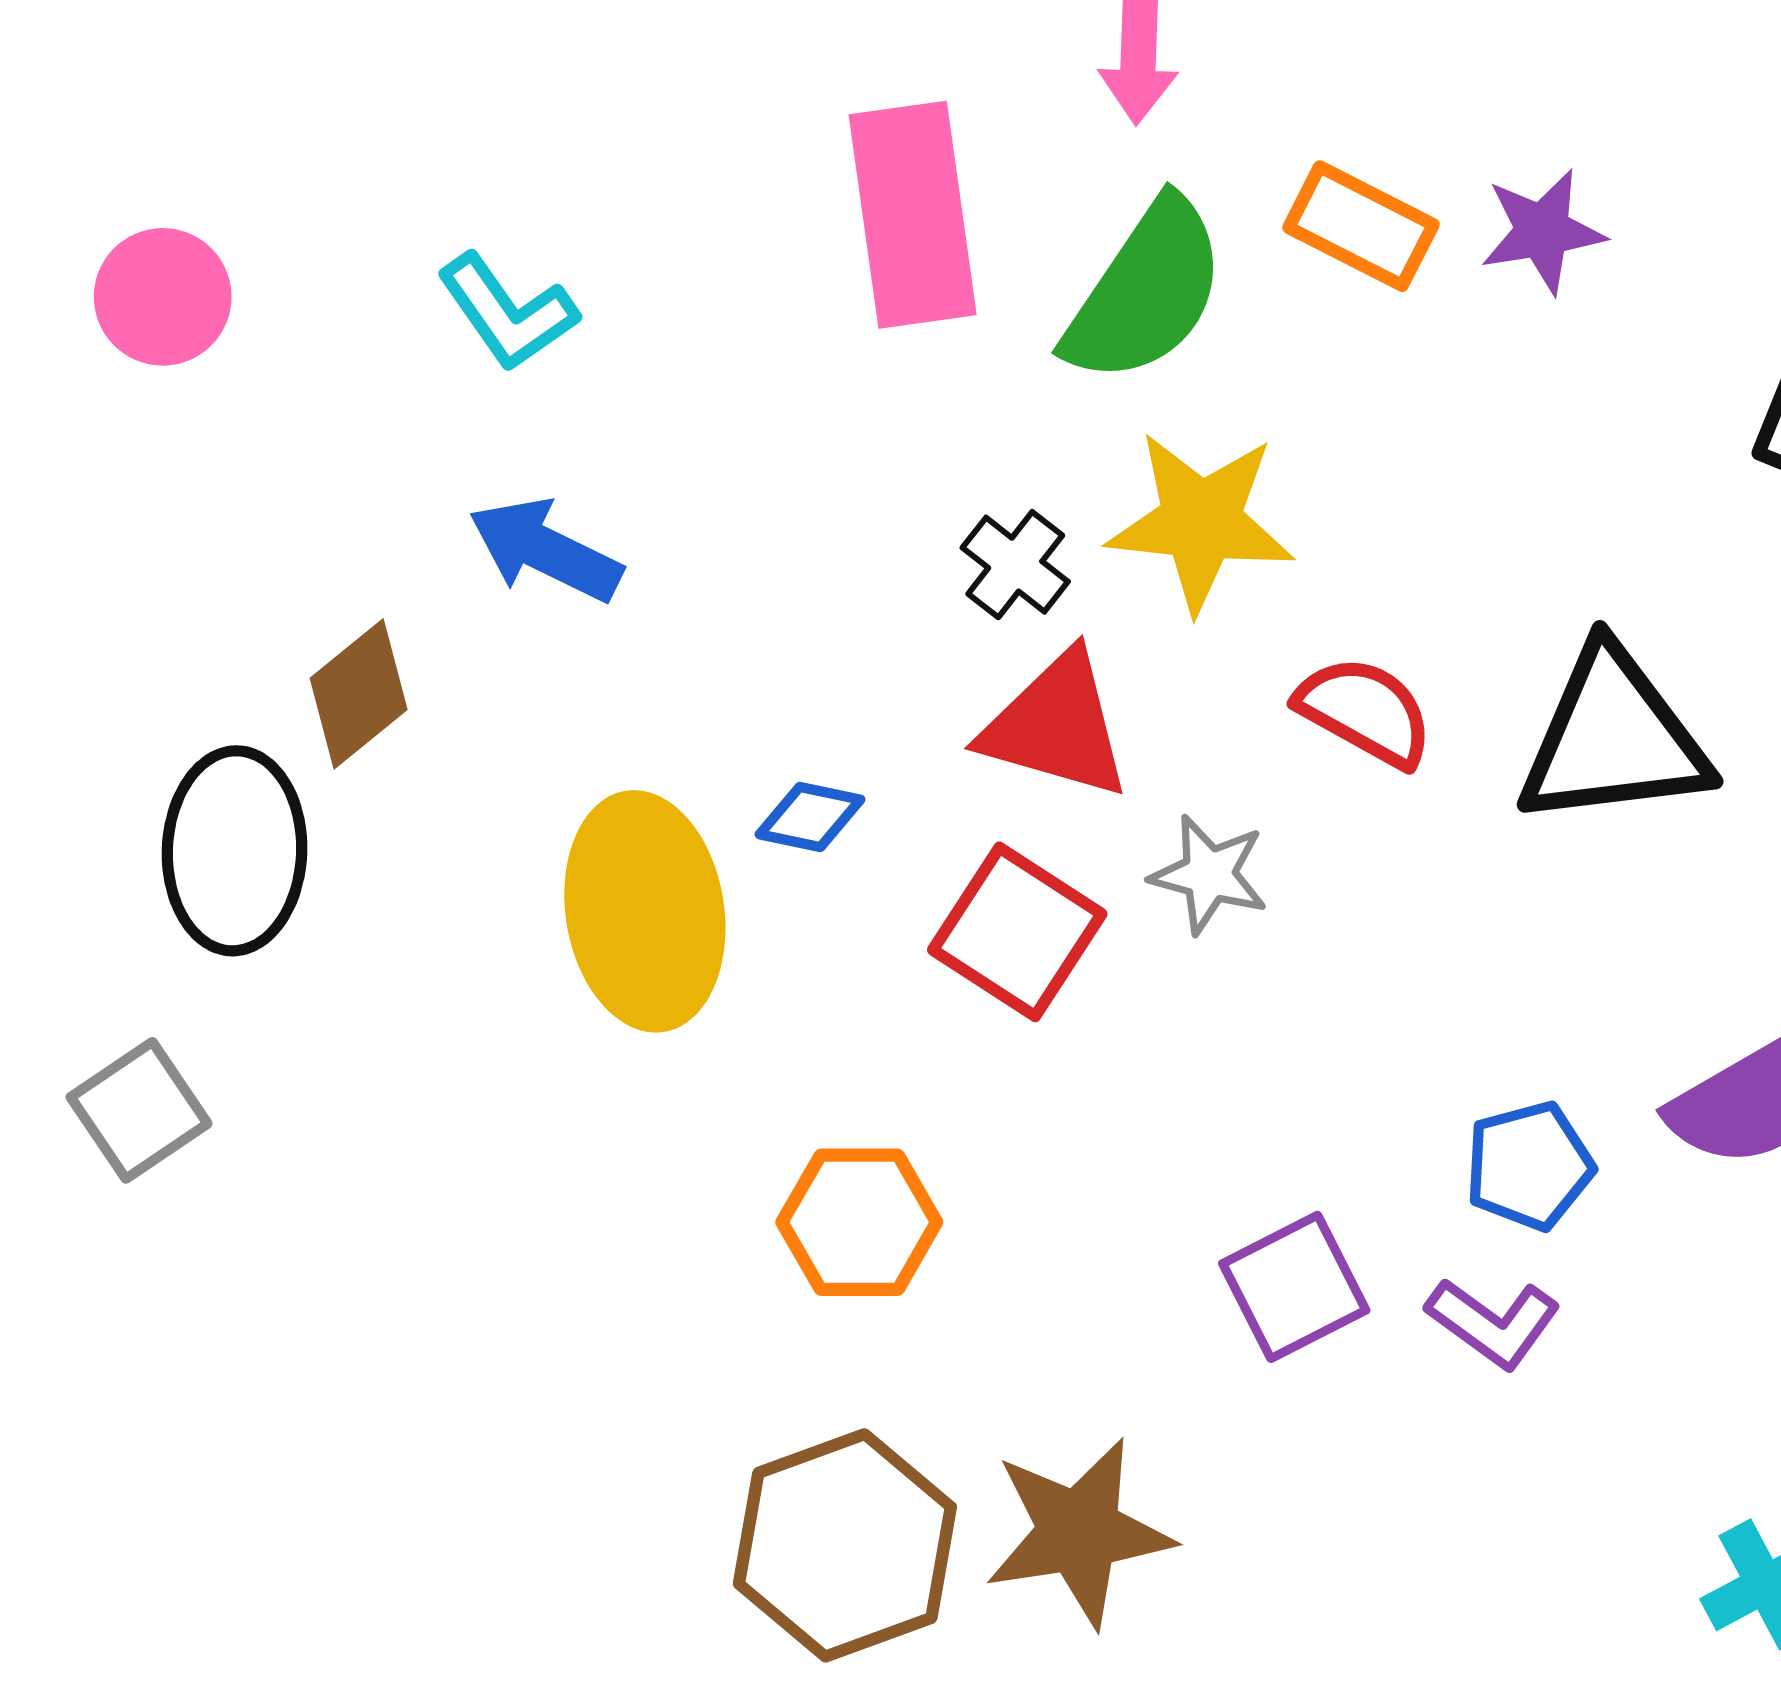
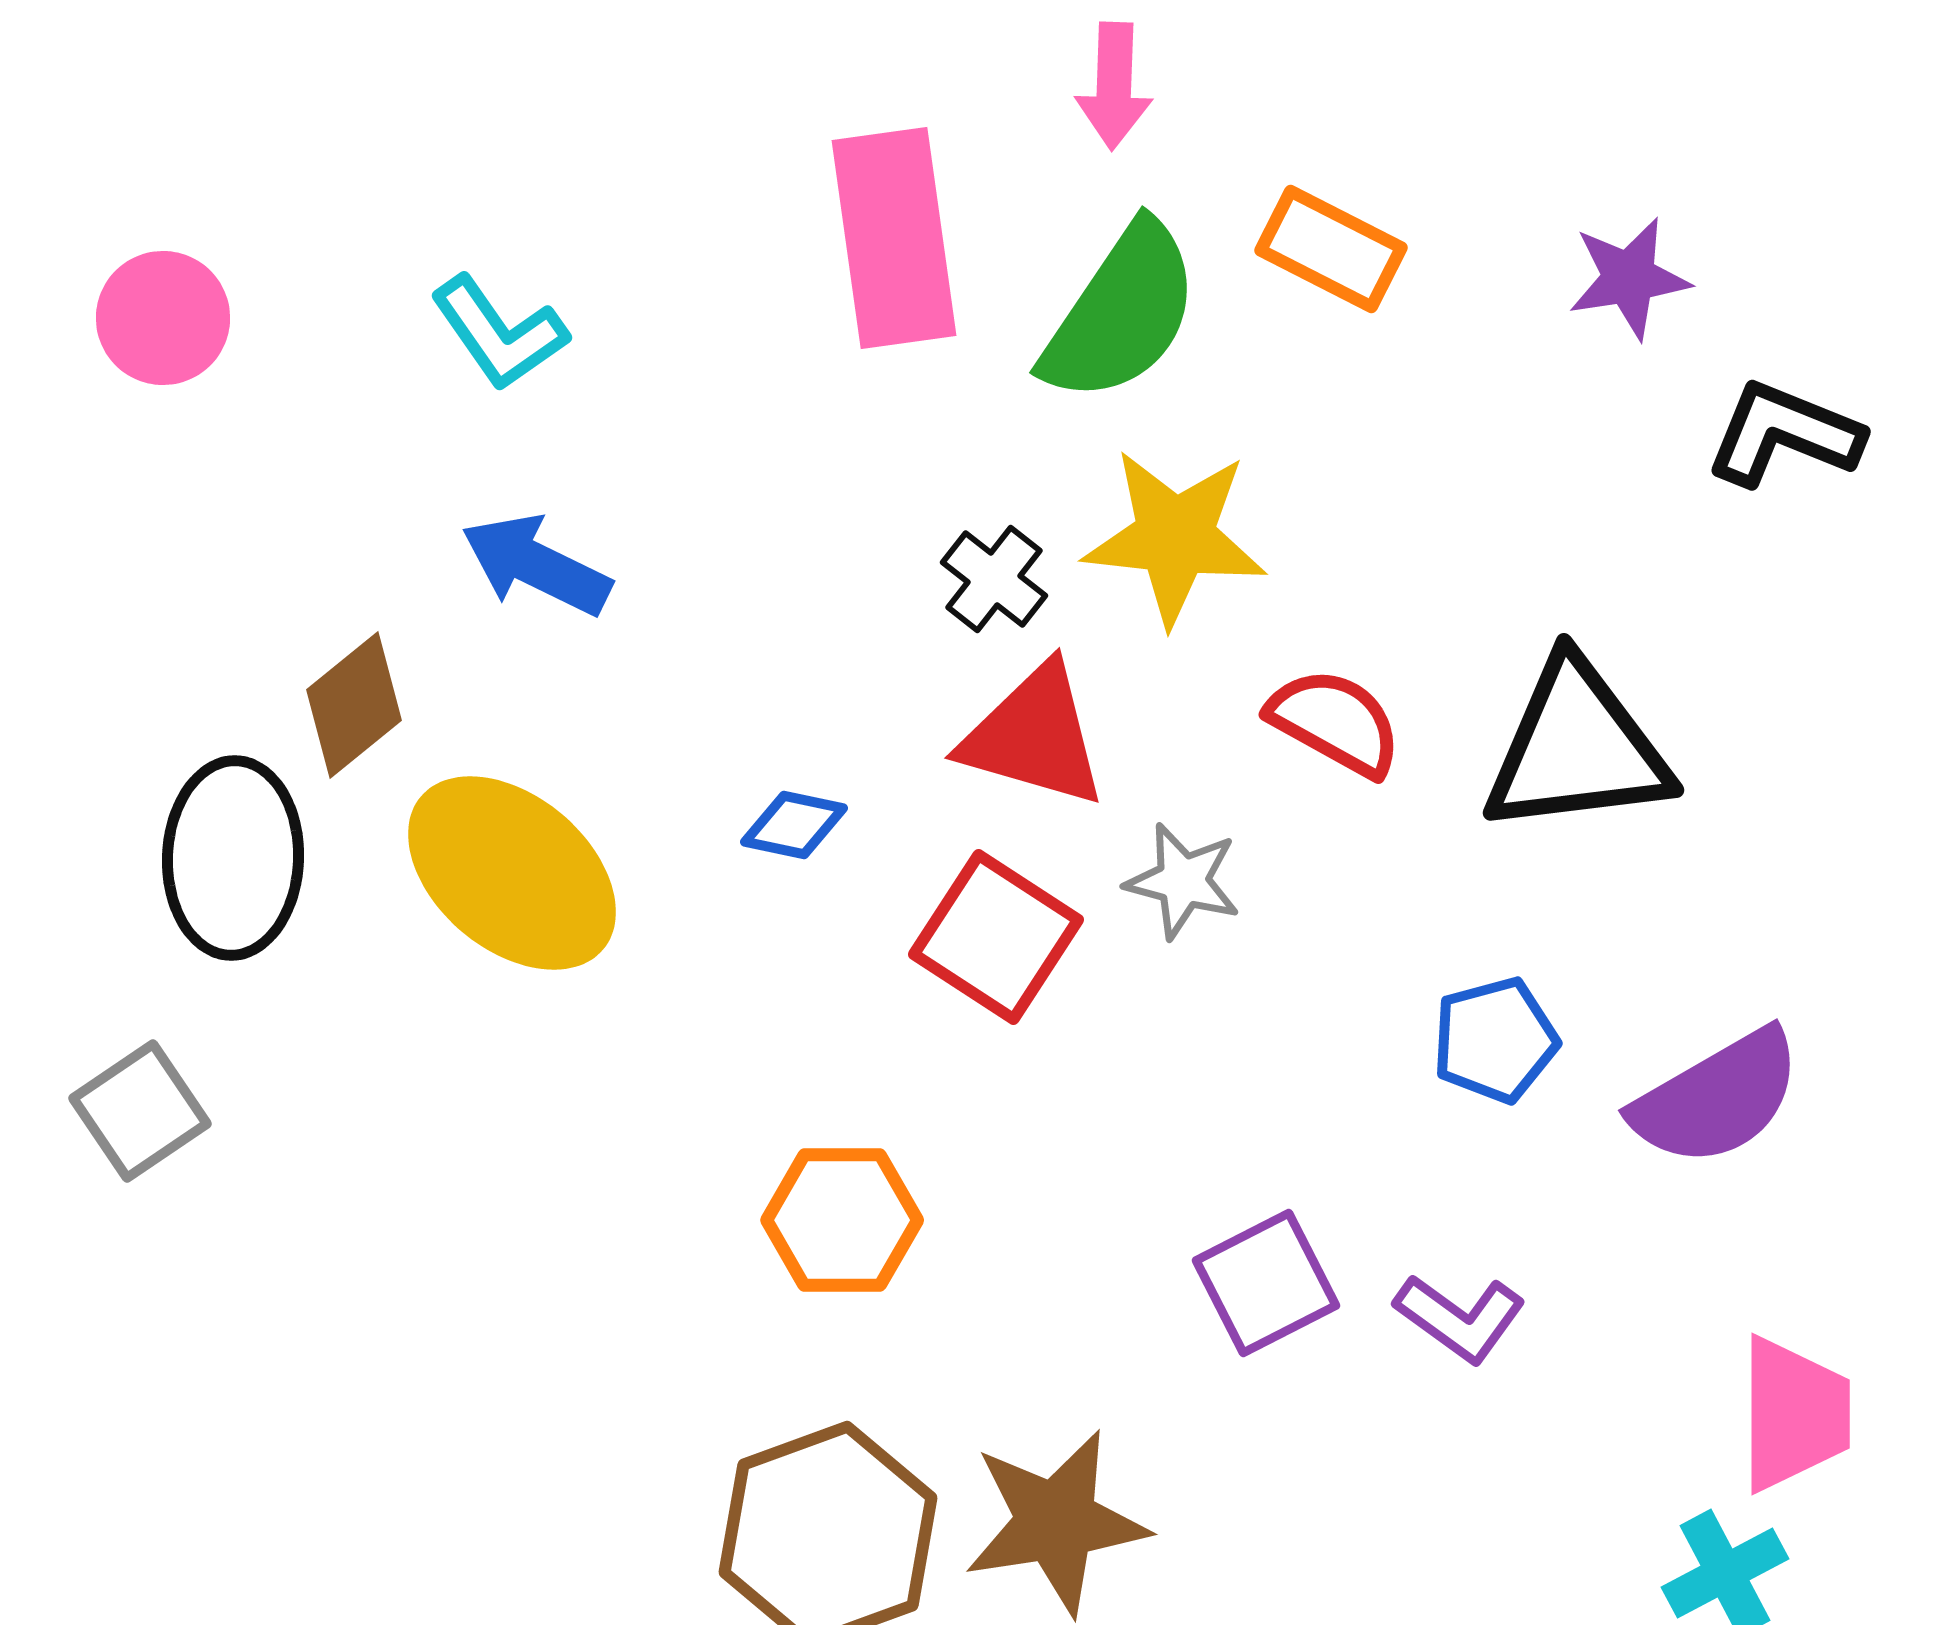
purple star: (1543, 231) -> (1629, 278), moved
yellow ellipse: (645, 911) -> (512, 873), moved, turned -41
blue pentagon: (1529, 1166) -> (1495, 1040), moved

